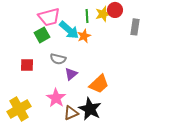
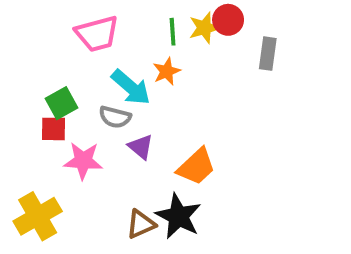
cyan arrow: (69, 30) -> (131, 87), moved
green square: (42, 35) -> (61, 103), moved
purple triangle: (71, 74) -> (141, 147), turned -40
pink star: (56, 98) -> (83, 161), moved, turned -30

